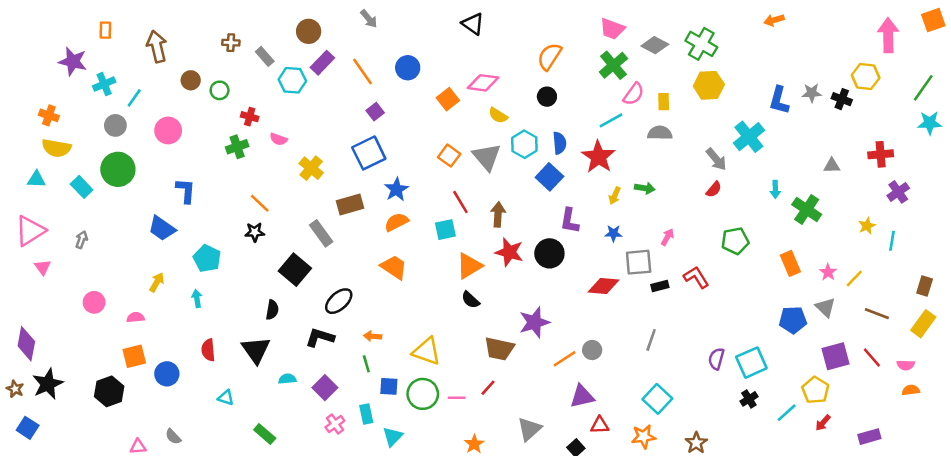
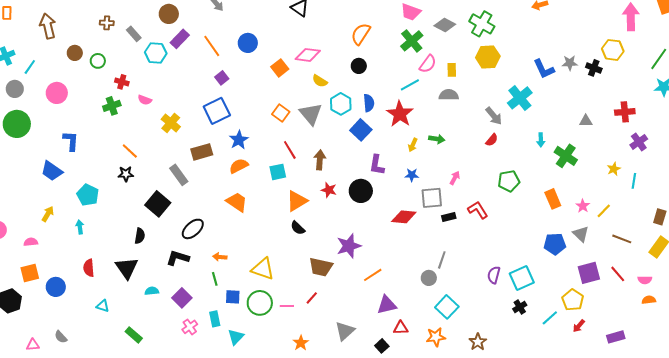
blue L-shape: (779, 100) -> (544, 69), turned -40
red star: (509, 252) -> (329, 190), size x0.7
gray circle: (592, 350) -> (429, 278), moved

